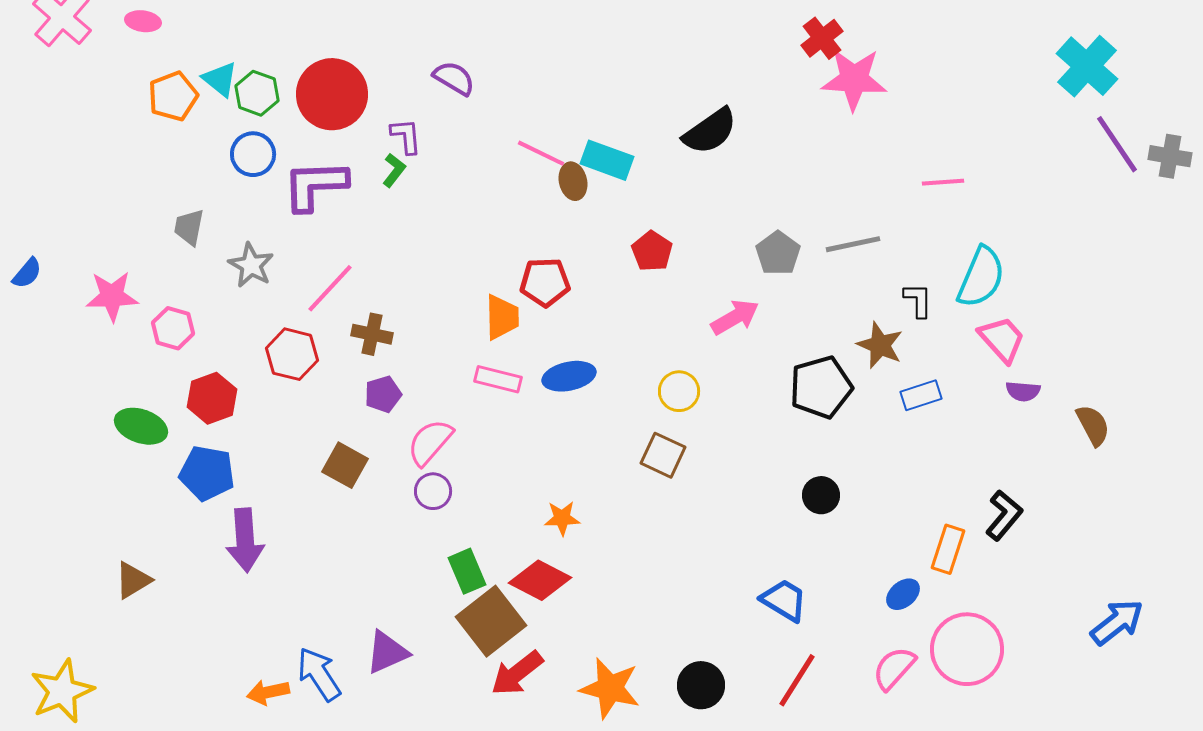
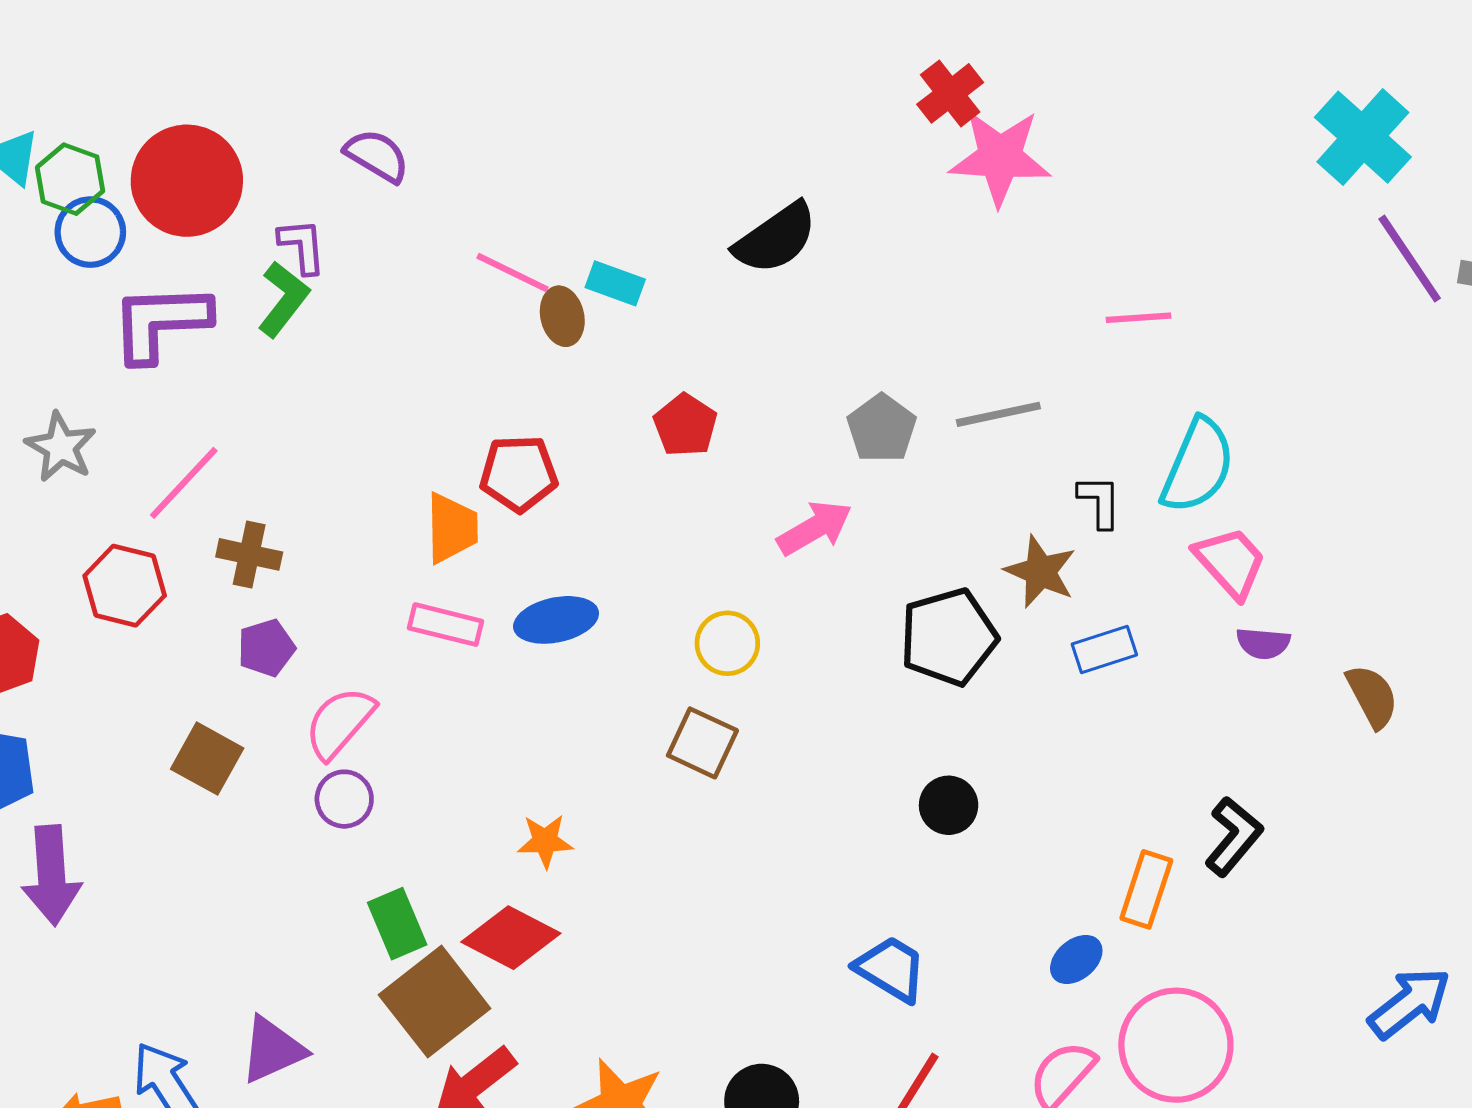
blue circle: (253, 154) -> (90, 232), moved
cyan rectangle: (607, 160) -> (615, 283), size x0.7
green L-shape: (394, 170) -> (283, 299), size x1.4

